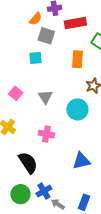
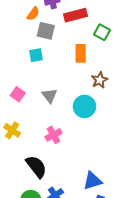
pink cross: (46, 134) -> (53, 135), turned -35
blue triangle: (81, 161) -> (92, 181), moved

